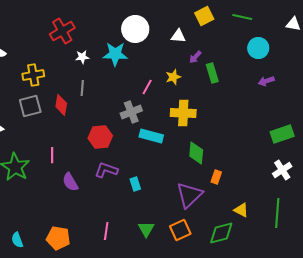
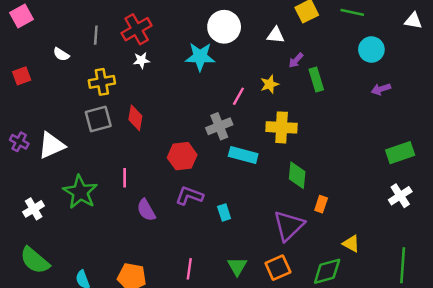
white star: (82, 57) -> (141, 60), moved
gray line: (82, 88) -> (96, 35), moved
green line: (277, 213) -> (403, 265), moved

